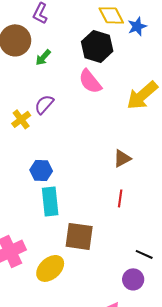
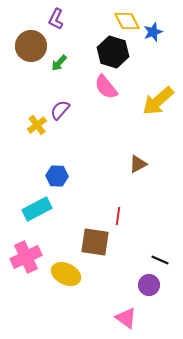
red line: (120, 198) -> (118, 216), moved
cyan rectangle: (50, 201) -> (37, 209), moved, turned 68
yellow ellipse: (50, 268) -> (66, 274), turned 68

